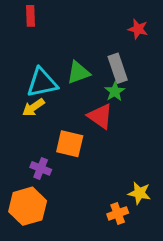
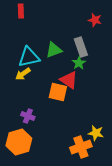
orange square: (70, 144) -> (58, 92), moved
orange cross: (118, 213) -> (81, 147), size x1.5

